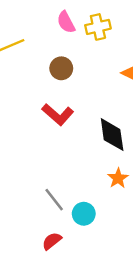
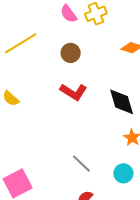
cyan circle: (84, 214) -> (123, 173), moved

